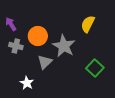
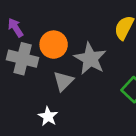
gray cross: (16, 46) -> (23, 59), size x1.5
white star: (27, 83) -> (48, 116), moved

